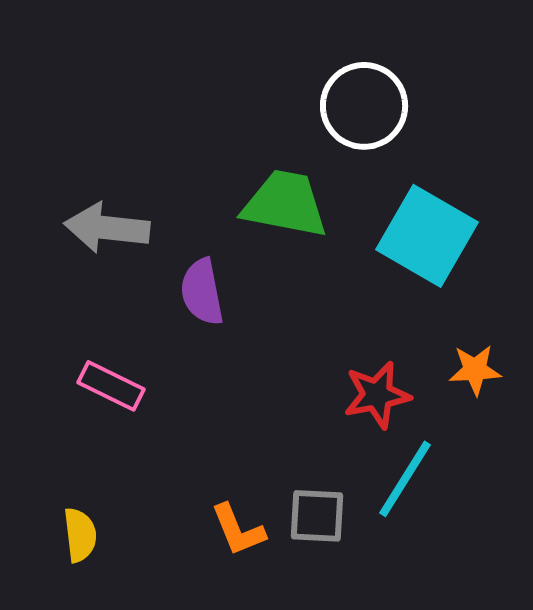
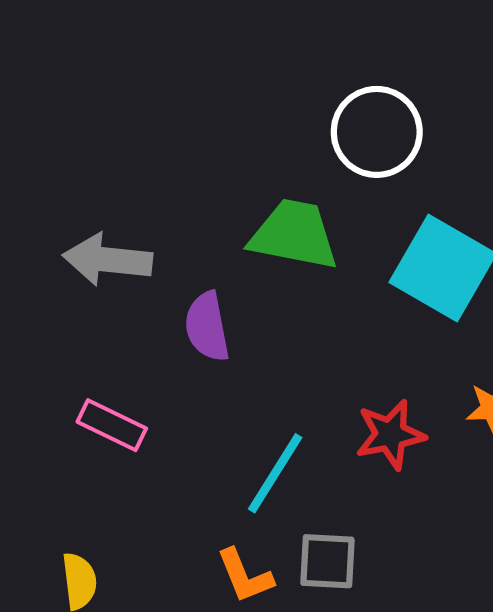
cyan line: (405, 479) -> (275, 473), moved

